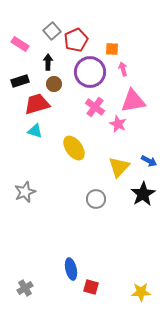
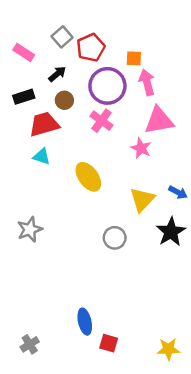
black arrow: (48, 62) -> (57, 74), turned 49
pink arrow: (123, 69) -> (147, 82), size x1.5
pink cross: (95, 107) -> (101, 121), moved

